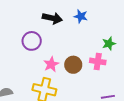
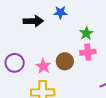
purple circle: (32, 41) -> (15, 63), moved
green star: (109, 44) -> (86, 33), moved

